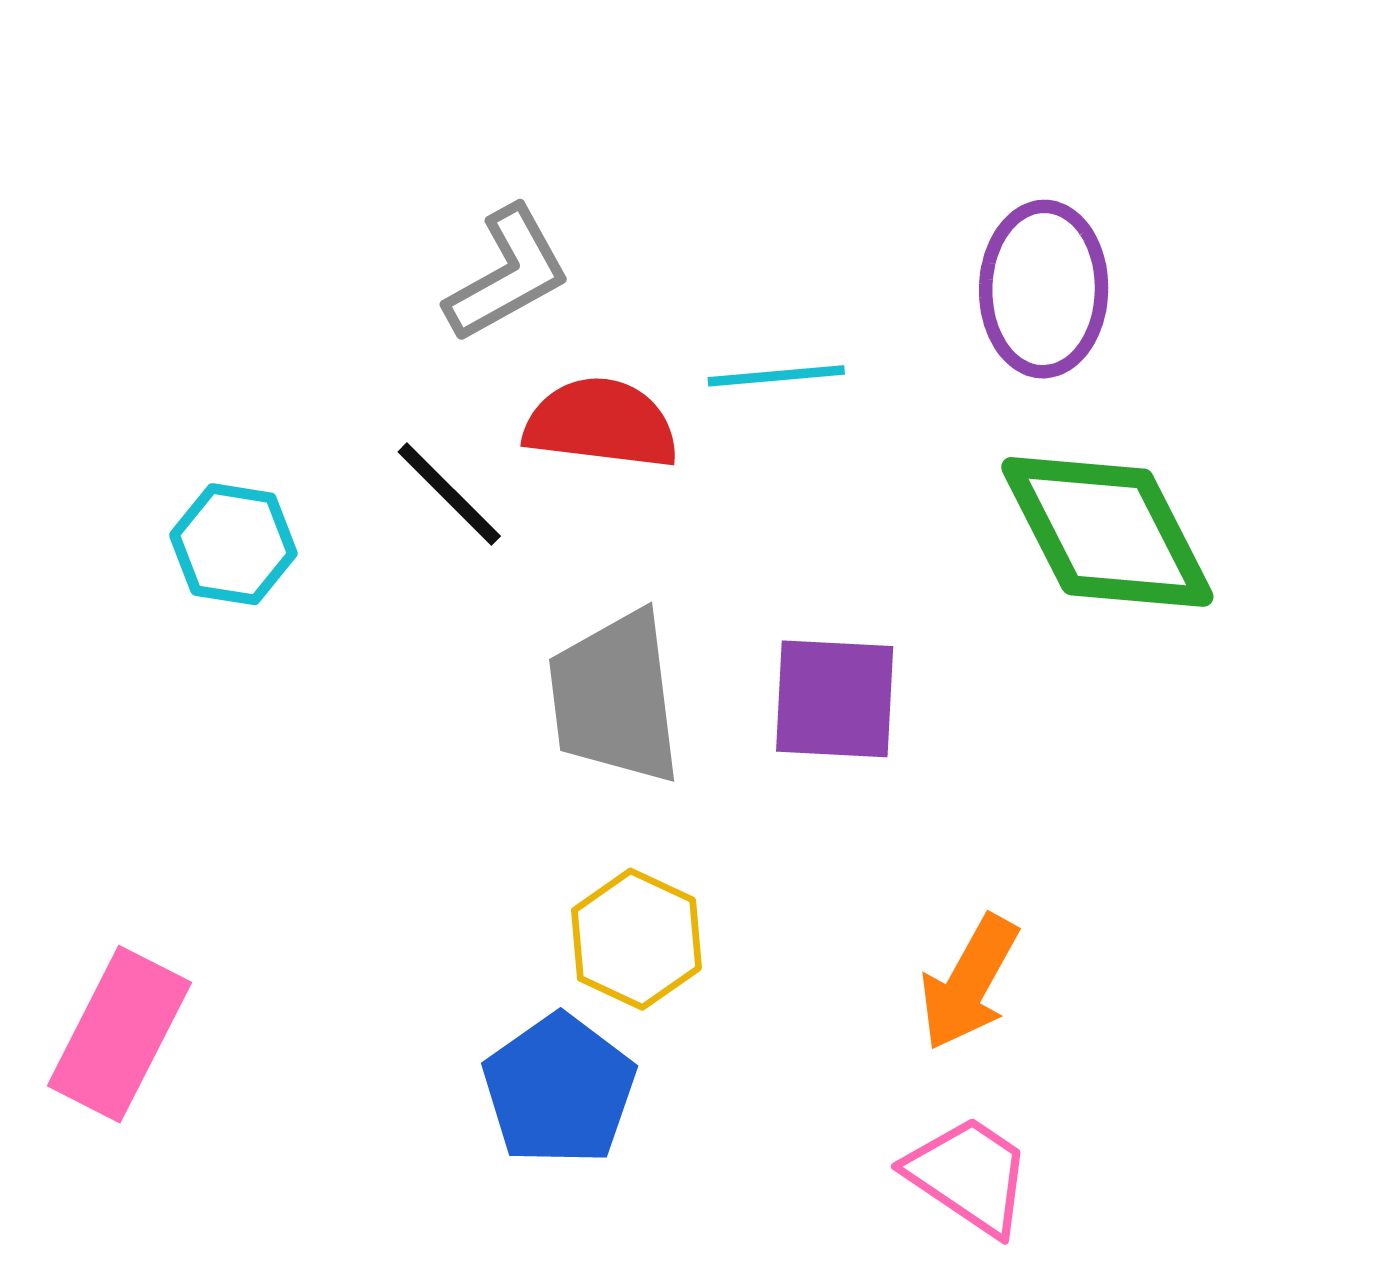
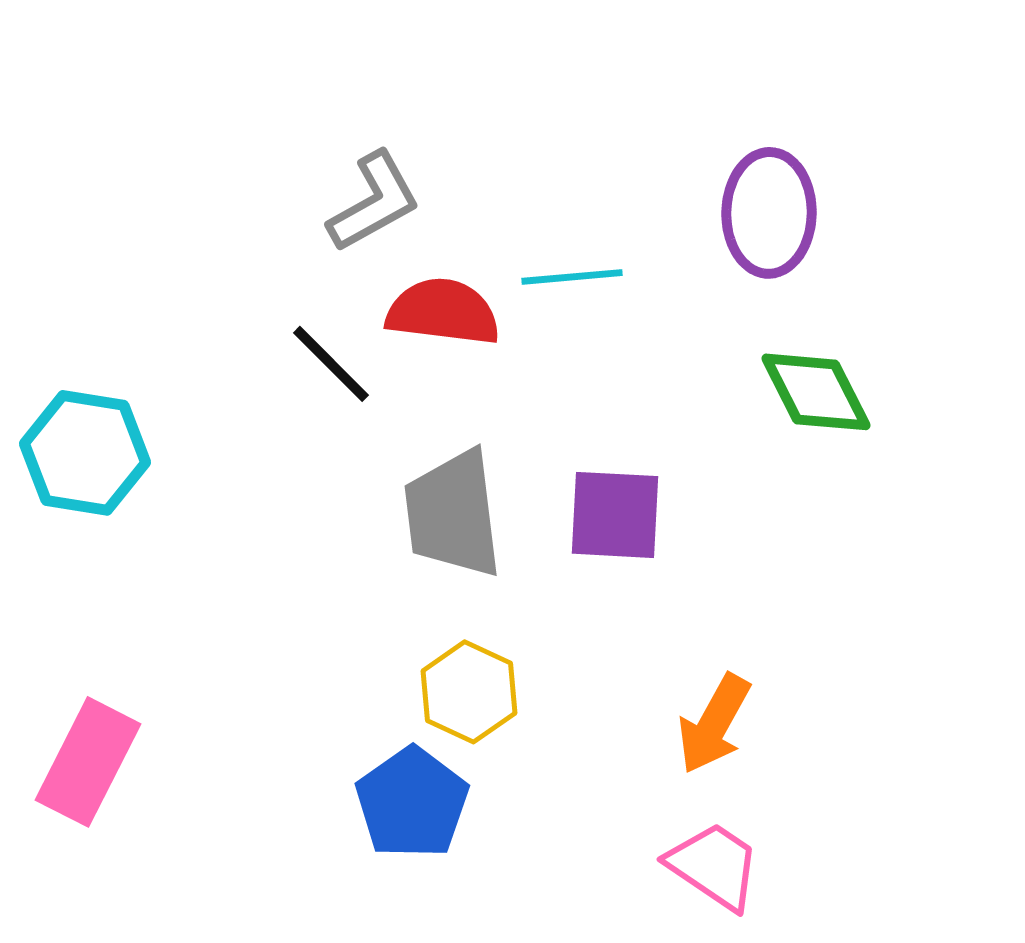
green diamond: (1107, 532) -> (816, 392), size x0.7
cyan hexagon: (233, 544) -> (85, 453), moved, size x1.4

